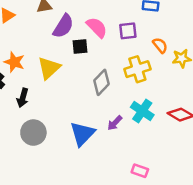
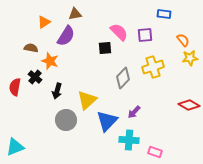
purple semicircle: (63, 26) -> (66, 36), moved
orange semicircle: (160, 45) -> (183, 40), moved
yellow triangle: (49, 68) -> (87, 100), moved
cyan cross: (142, 111) -> (129, 140), moved, turned -30

